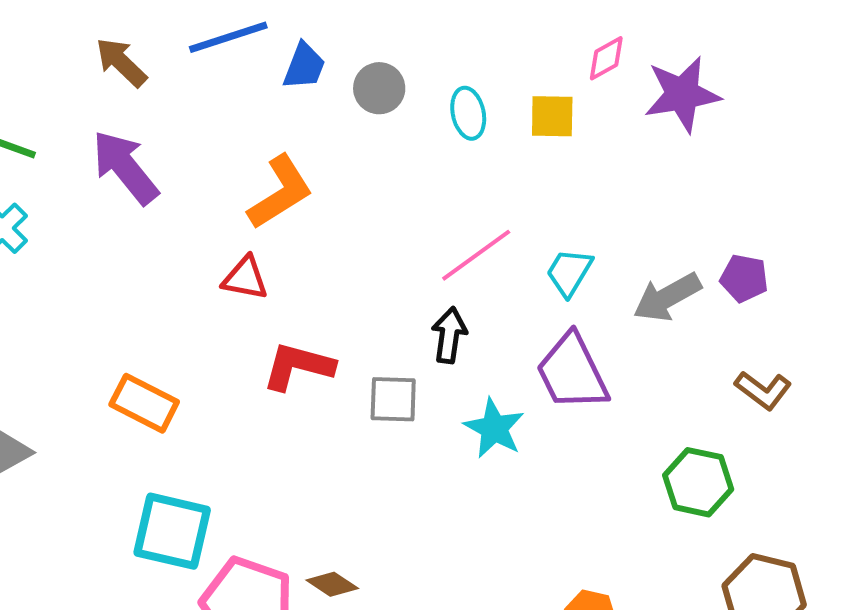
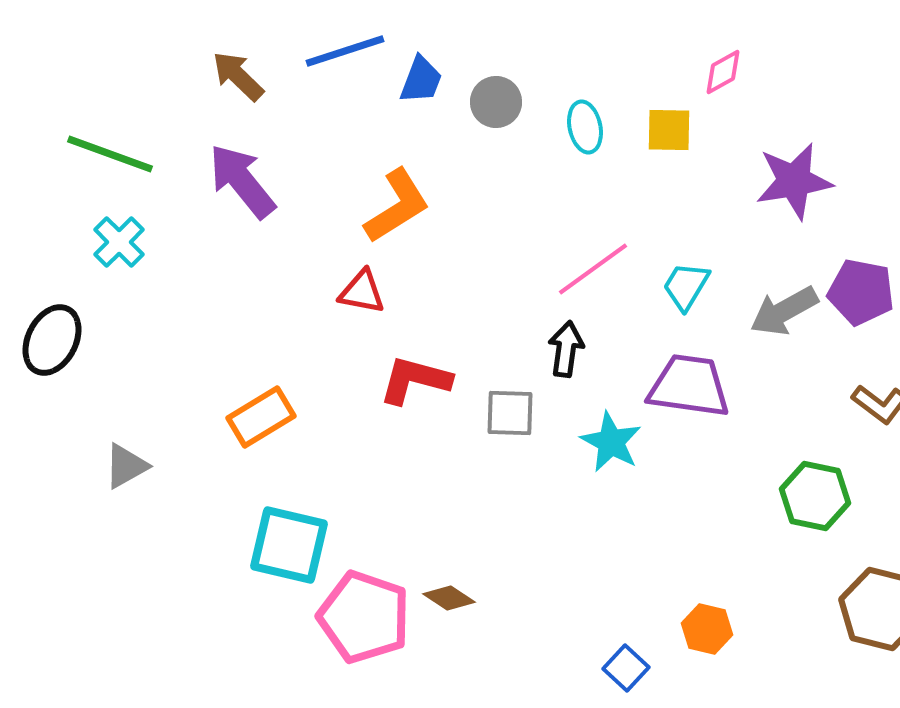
purple star: (682, 94) -> (794, 181), moved
purple pentagon: (744, 278) -> (861, 292), size x1.4
purple trapezoid: (572, 372) -> (689, 386), turned 124
orange rectangle: (144, 403) -> (261, 417), turned -58

